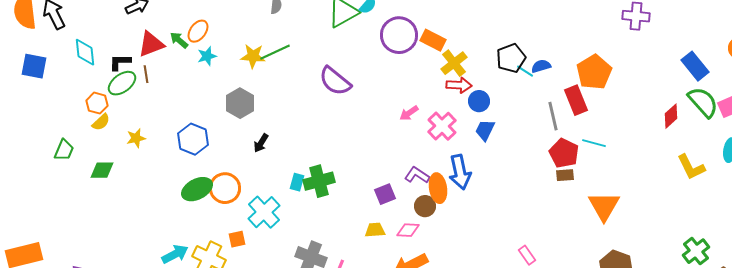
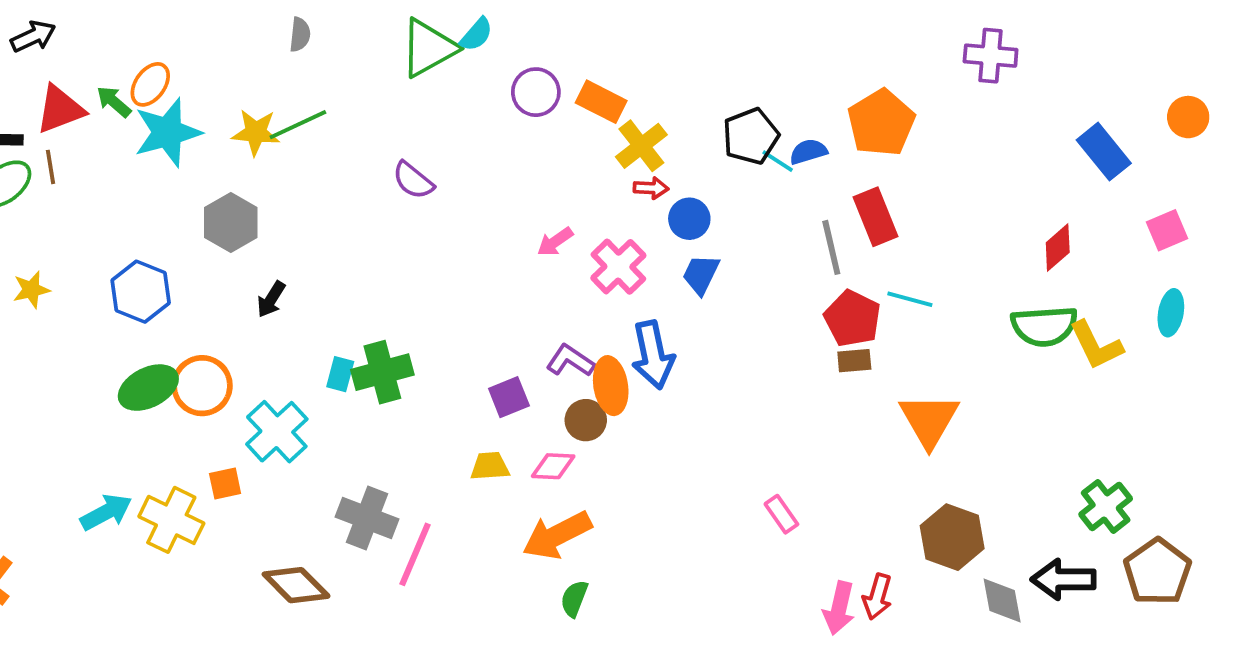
purple circle: (399, 35) -> (536, 92), size x0.7
cyan star: (207, 56) -> (168, 132), size x1.8
orange pentagon: (594, 72) -> (881, 123), moved
purple semicircle: (335, 81) -> (413, 180), size x0.7
red arrow: (459, 85) -> (651, 188), size x0.7
green semicircle: (703, 102) -> (1044, 326), moved, turned 128

